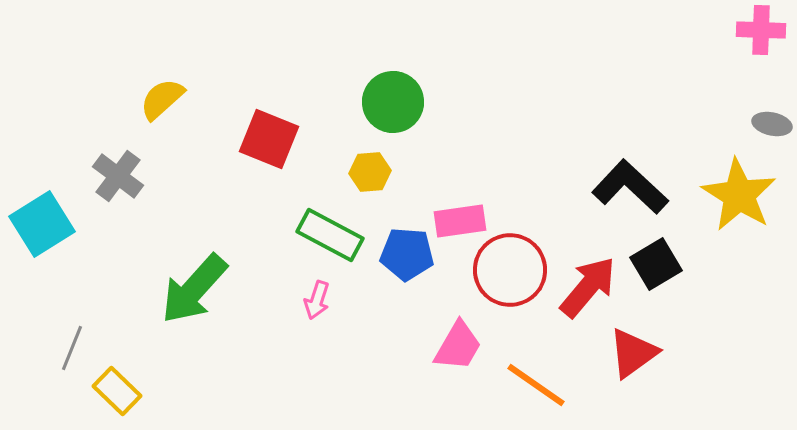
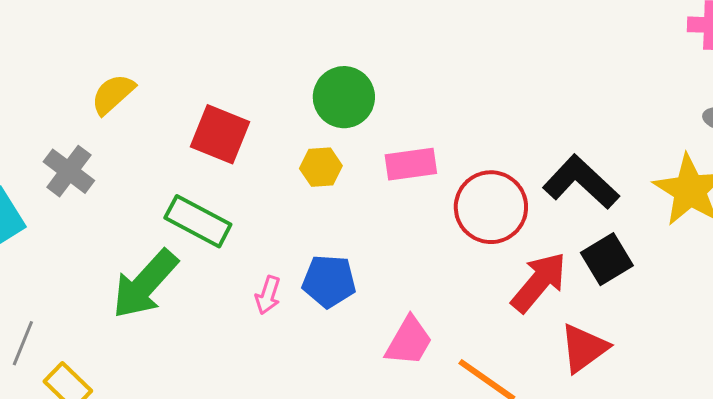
pink rectangle: (460, 221) -> (411, 164), moved
green rectangle: (330, 235) -> (198, 221), moved
blue pentagon: (407, 254) -> (329, 281), moved
red circle: (510, 270) -> (491, 207), moved

